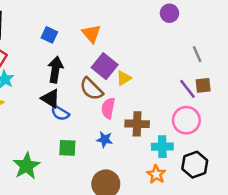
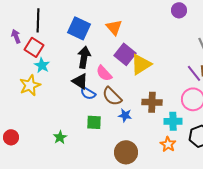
blue square: (49, 35) -> (79, 28), size x1.6
yellow triangle: (124, 78) -> (141, 64), size x1.6
brown semicircle: (91, 89) -> (112, 96), moved
pink semicircle: (108, 108) -> (104, 73), moved, turned -54
green star: (26, 166) -> (60, 137), size x0.6

